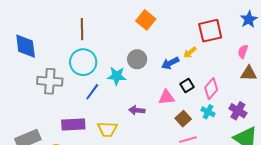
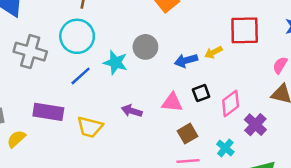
purple cross: (238, 111) -> (255, 125), moved
cyan cross: (208, 112) -> (225, 148), moved

